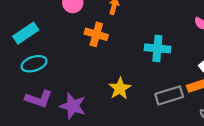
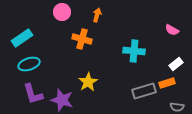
yellow star: (120, 88) -> (88, 82), moved
purple L-shape: (39, 99) -> (33, 94), turned 55

